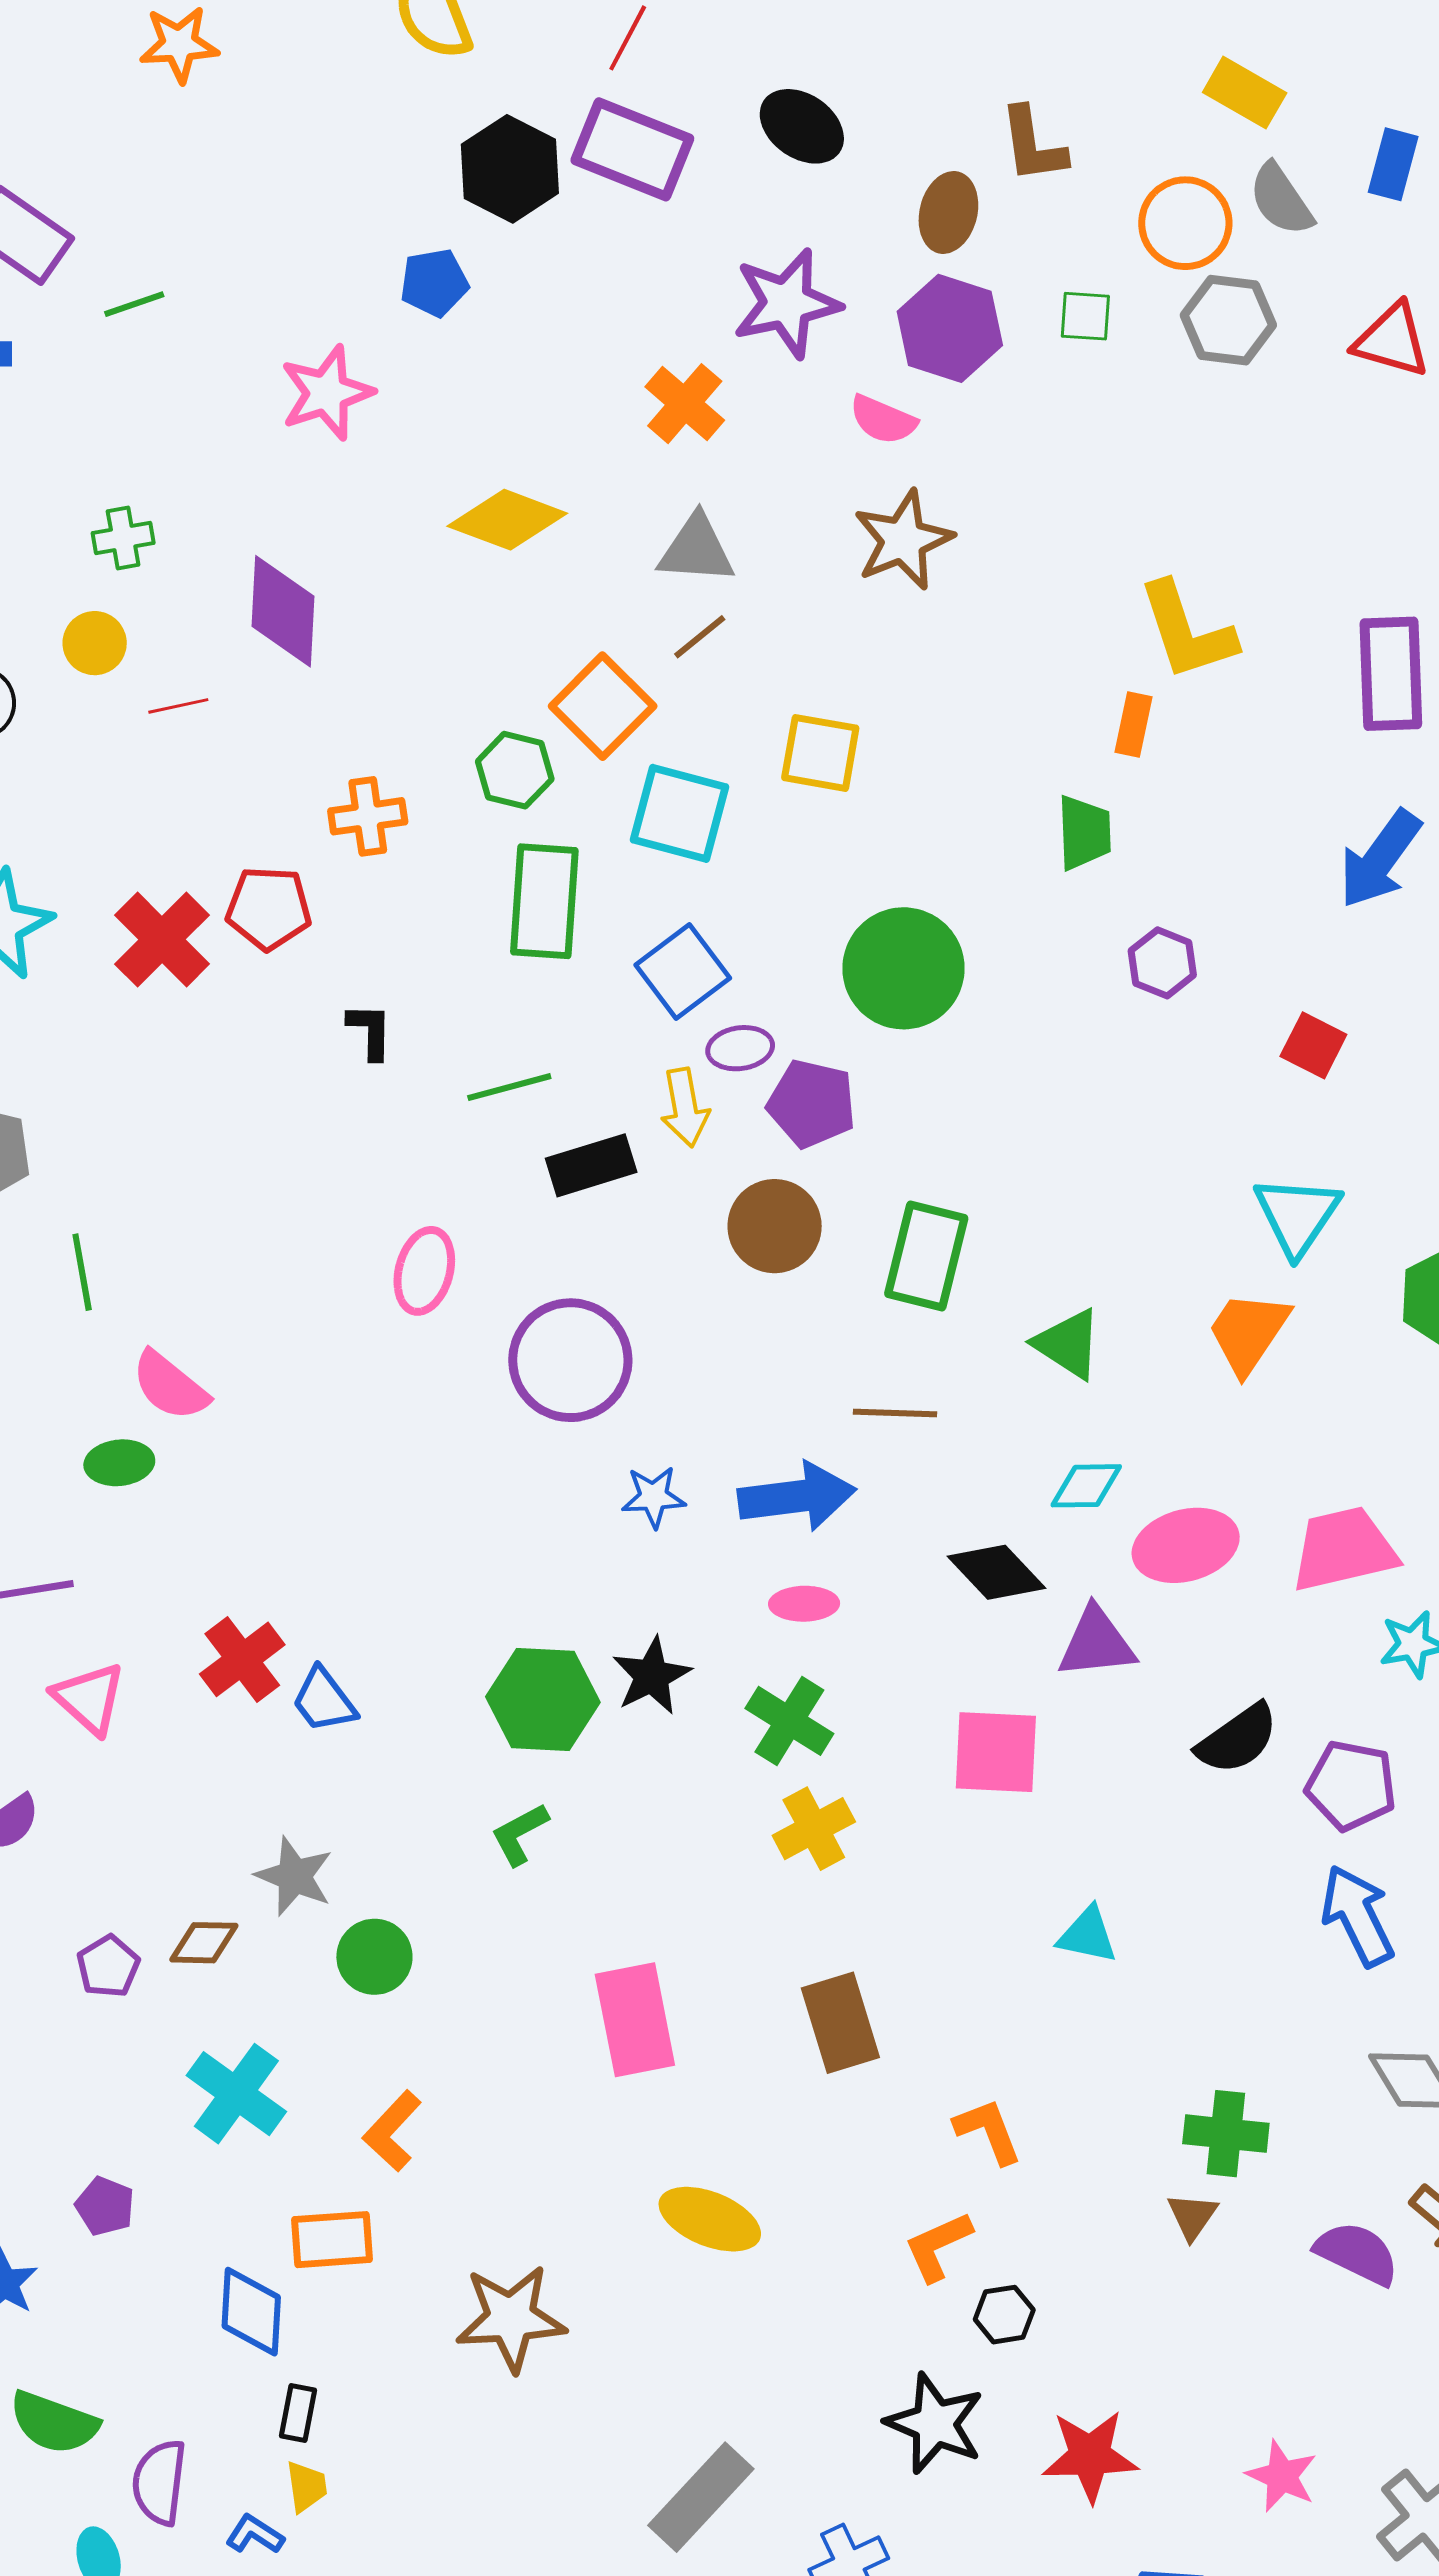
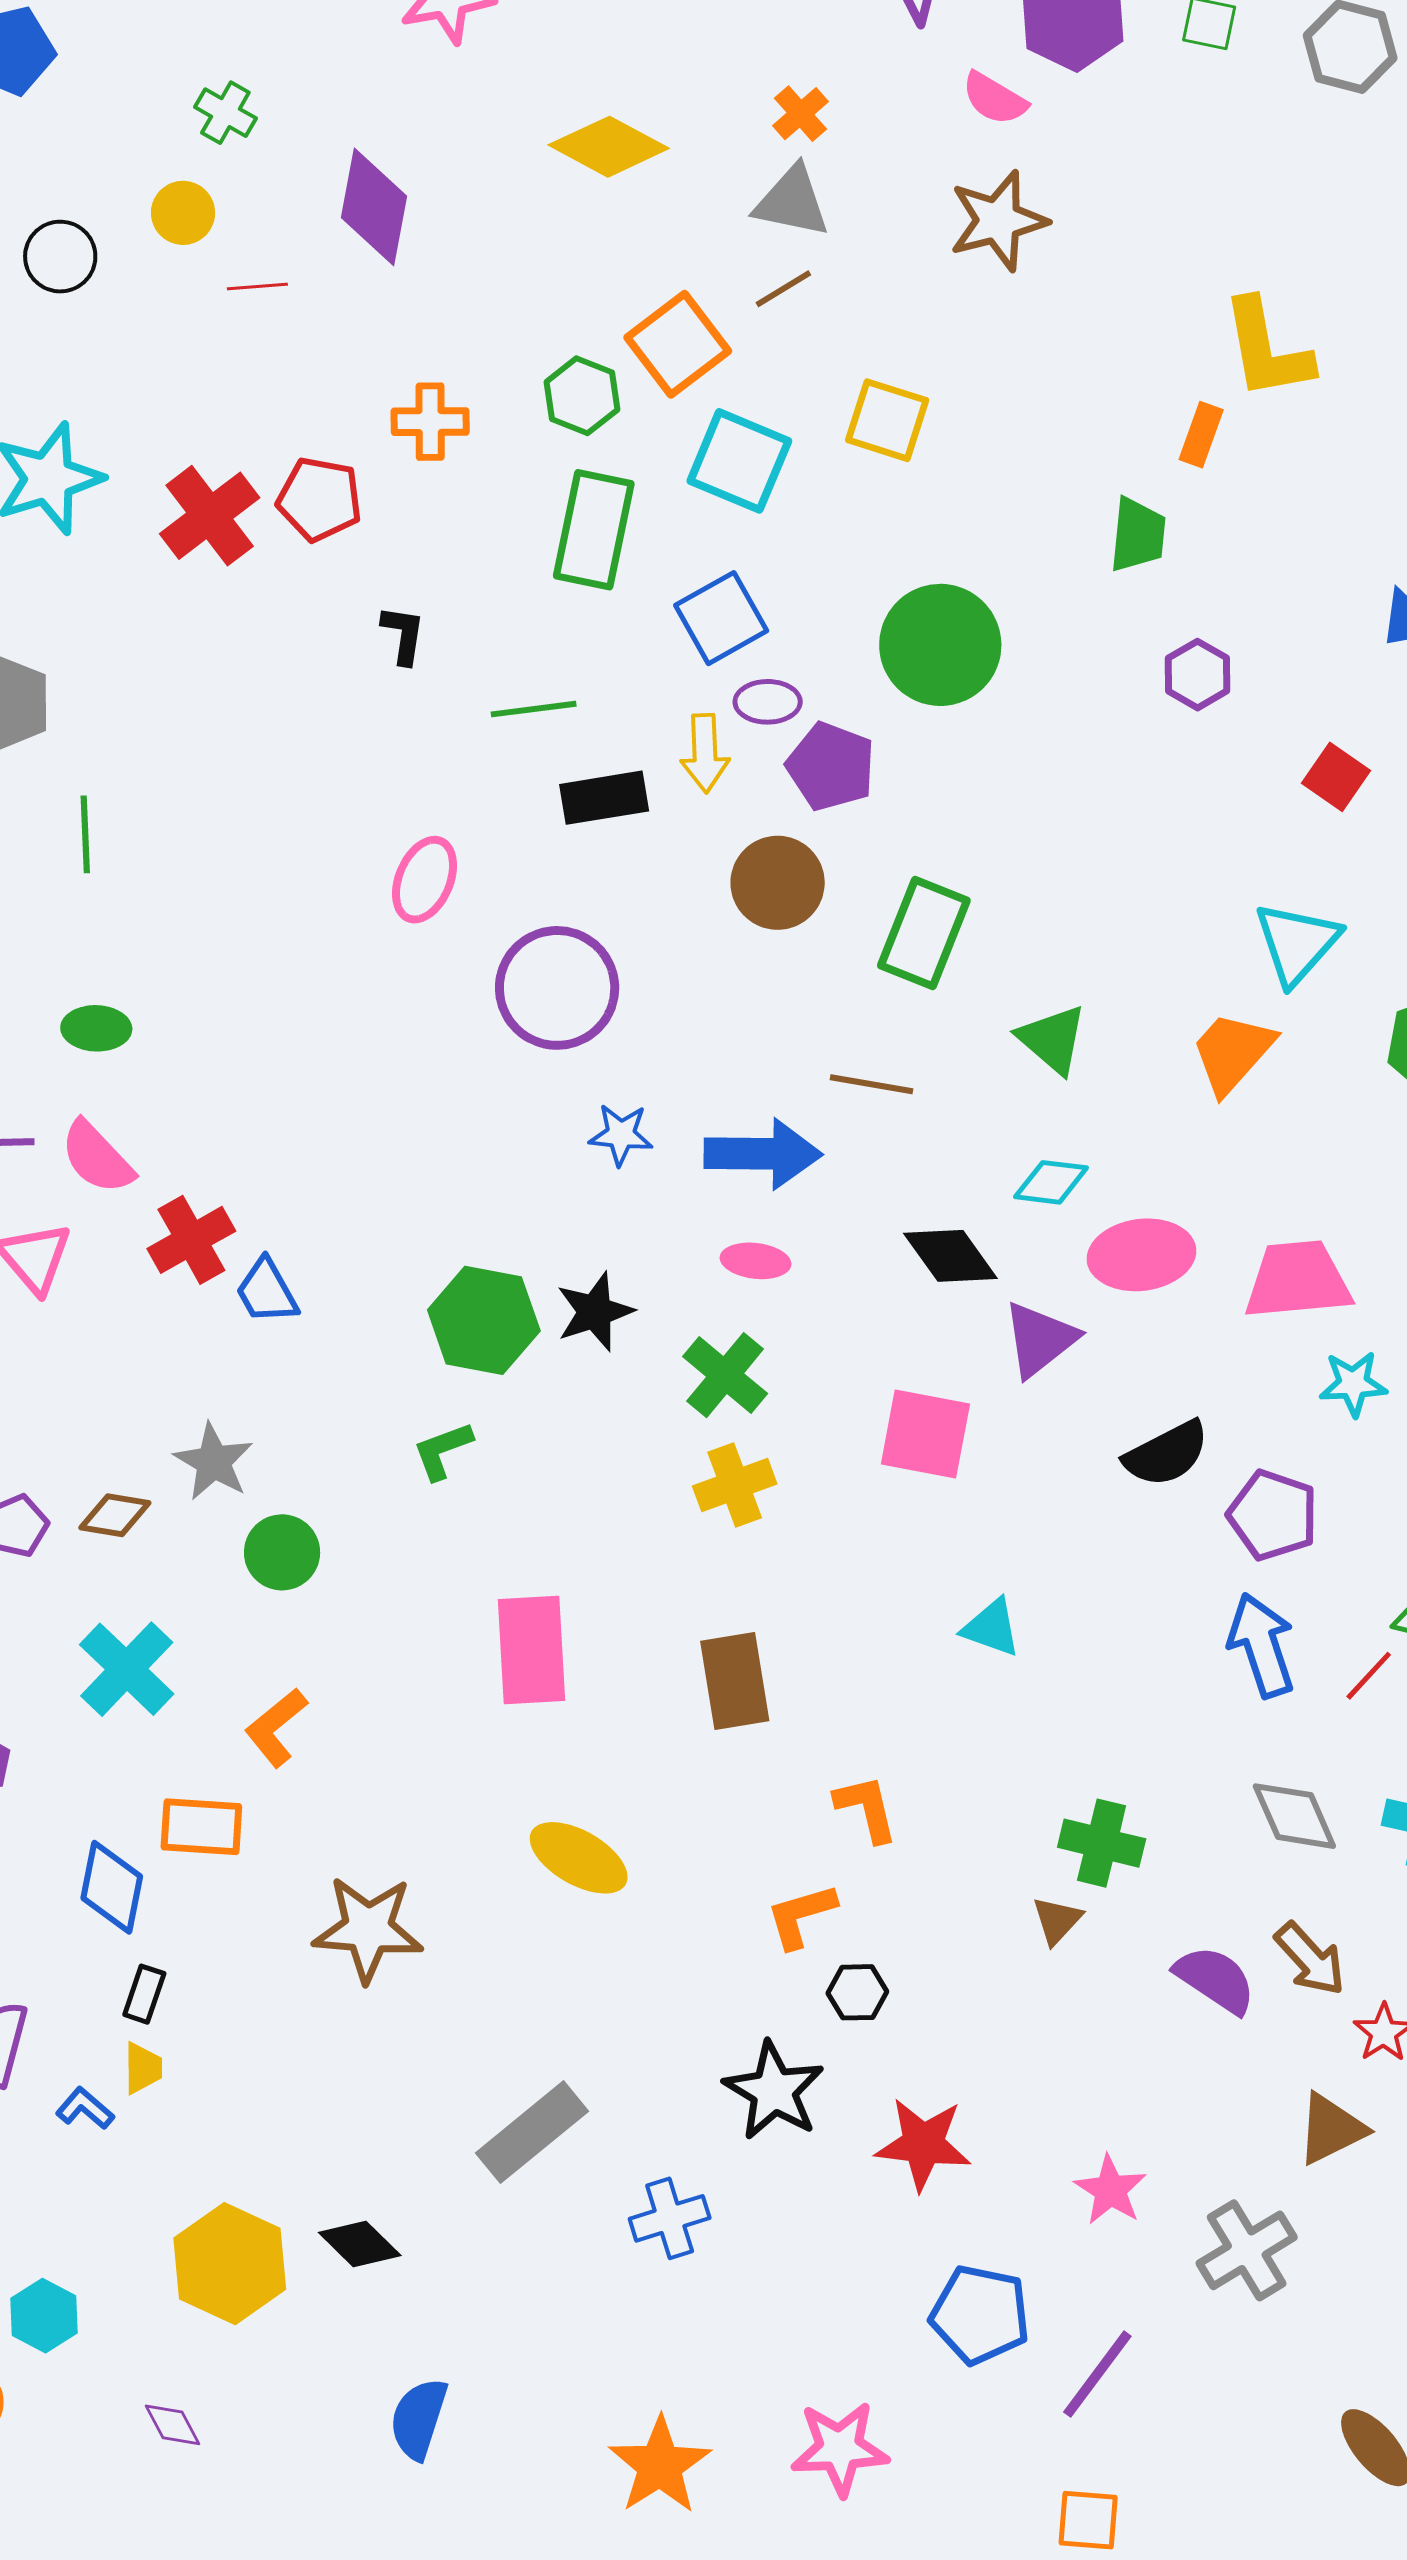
orange cross: (685, 404) -> (801, 114), moved, size x0.7
green cross: (123, 538) -> (225, 113), turned 32
pink semicircle: (170, 1386) -> (97, 1157), moved
purple triangle: (1096, 1643) -> (1040, 1339), turned -40

